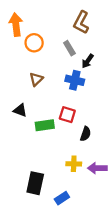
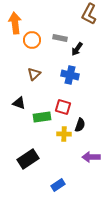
brown L-shape: (81, 22) -> (89, 14), moved
gray rectangle: (69, 48) -> (60, 38), moved, turned -48
black arrow: (88, 61) -> (77, 49), moved
yellow cross: (74, 164) -> (64, 134), moved
black rectangle: (35, 183) -> (28, 159), moved, turned 45

